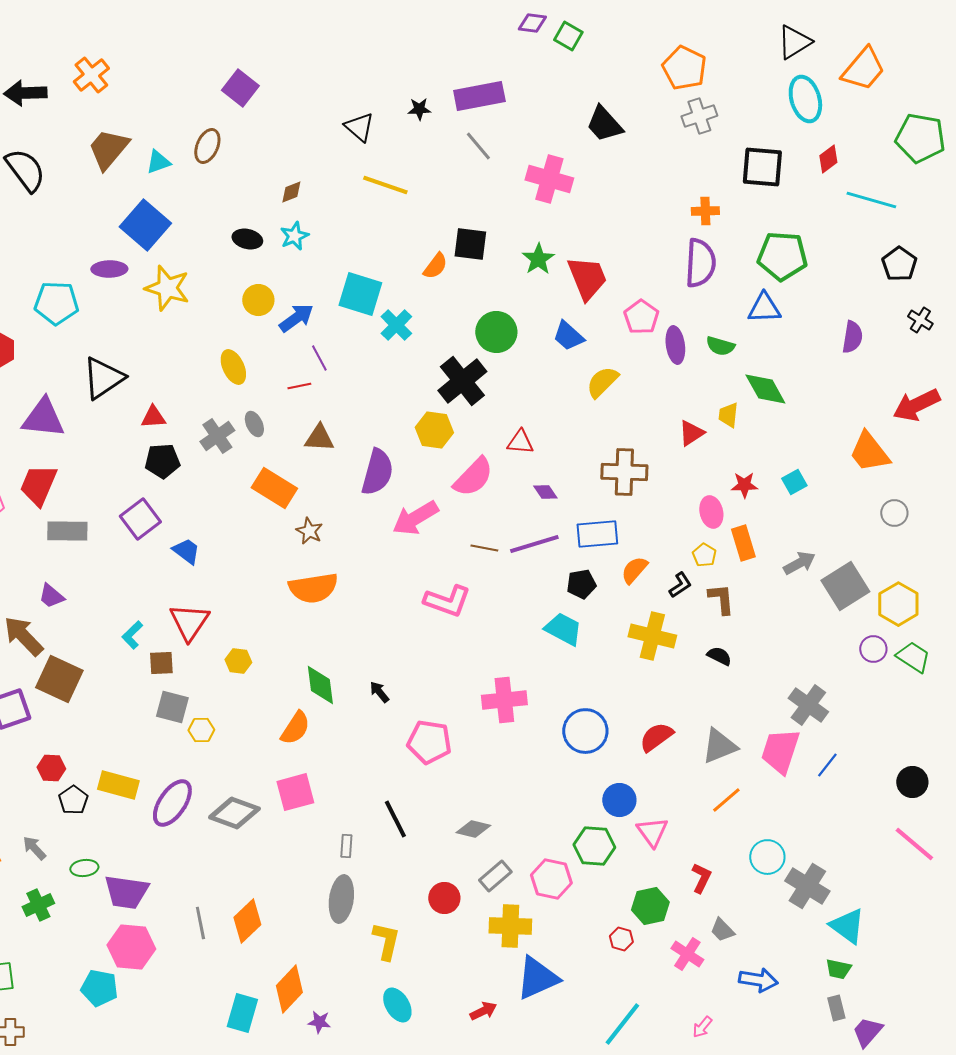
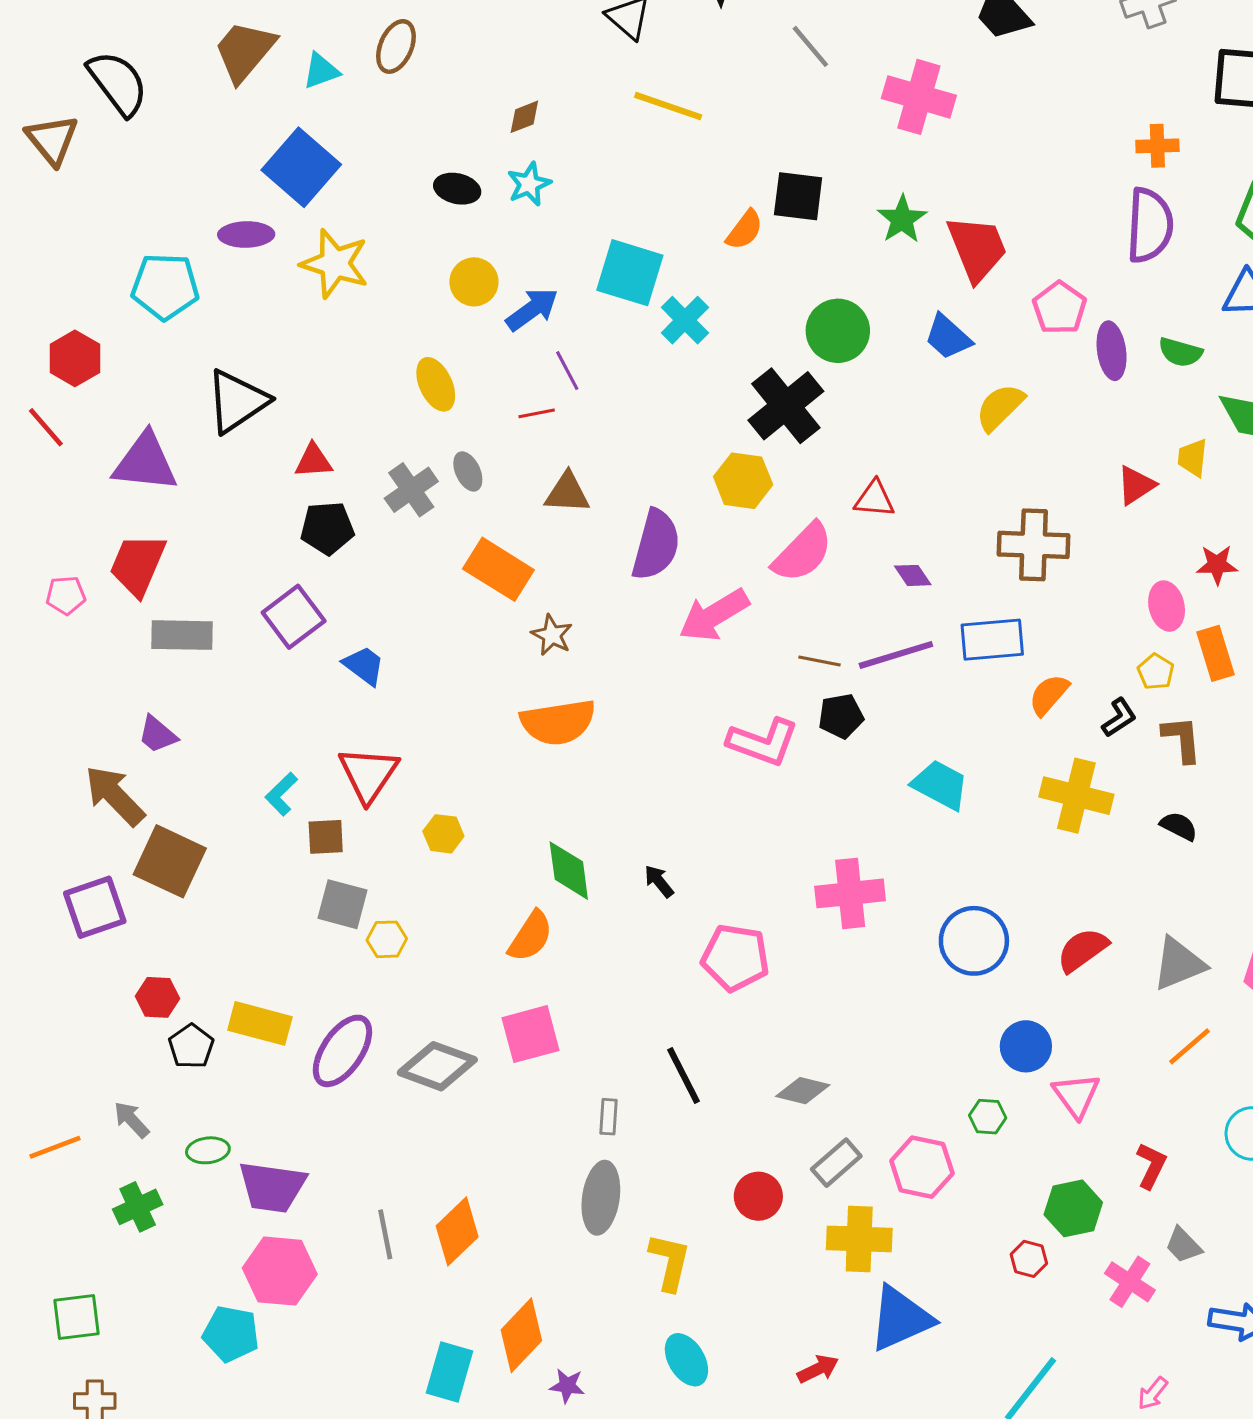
black pentagon: (581, 584) -> (841, 716), moved
green hexagon: (594, 846) -> (988, 1117), size x0.6

